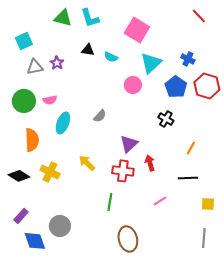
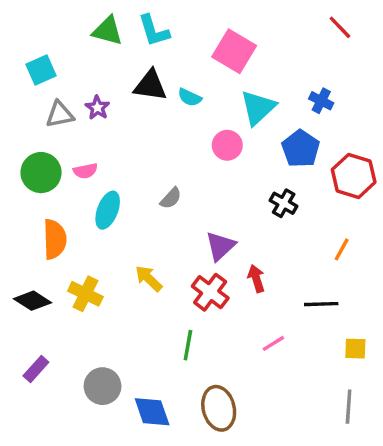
black triangle: (88, 50) -> (150, 85), size x1.5
red hexagon: (207, 86) -> (354, 176), moved
orange line: (191, 148) -> (342, 249), moved
red cross: (123, 171) -> (210, 292), turned 30
blue diamond: (35, 241) -> (152, 412), moved

